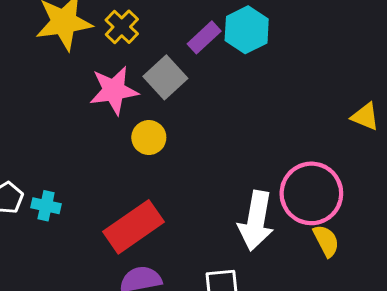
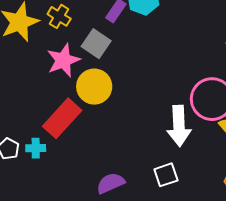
yellow circle: (149, 138) -> (94, 87), size x1.5
red rectangle: (134, 227) -> (62, 118), moved

